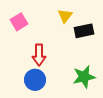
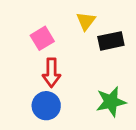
pink square: (19, 22) -> (42, 38), moved

